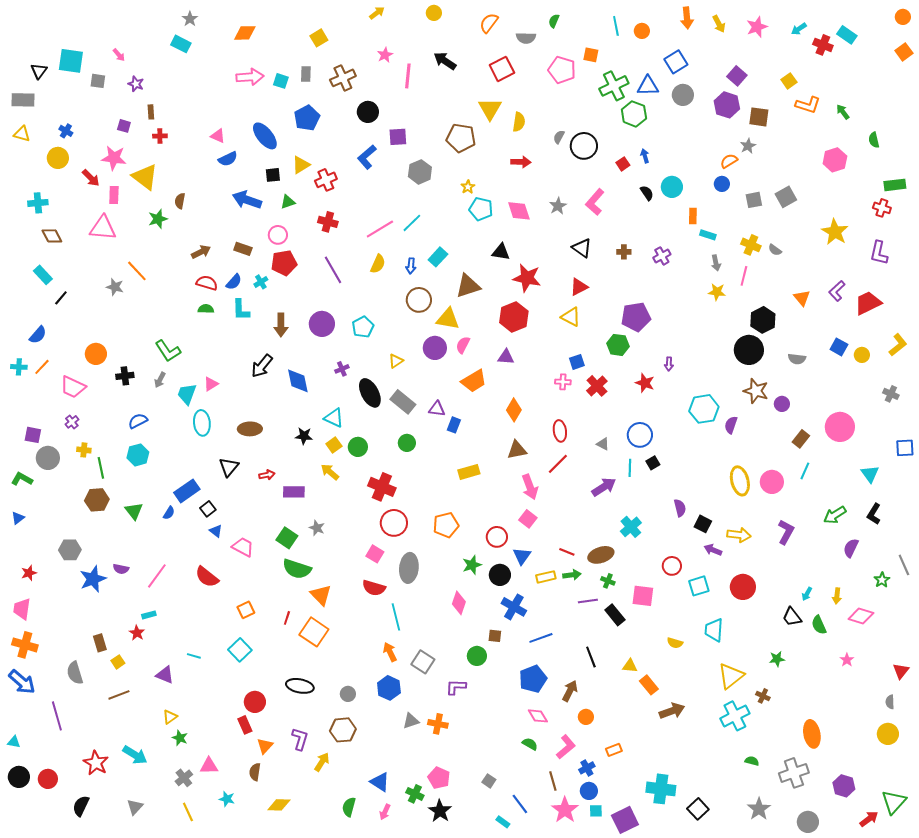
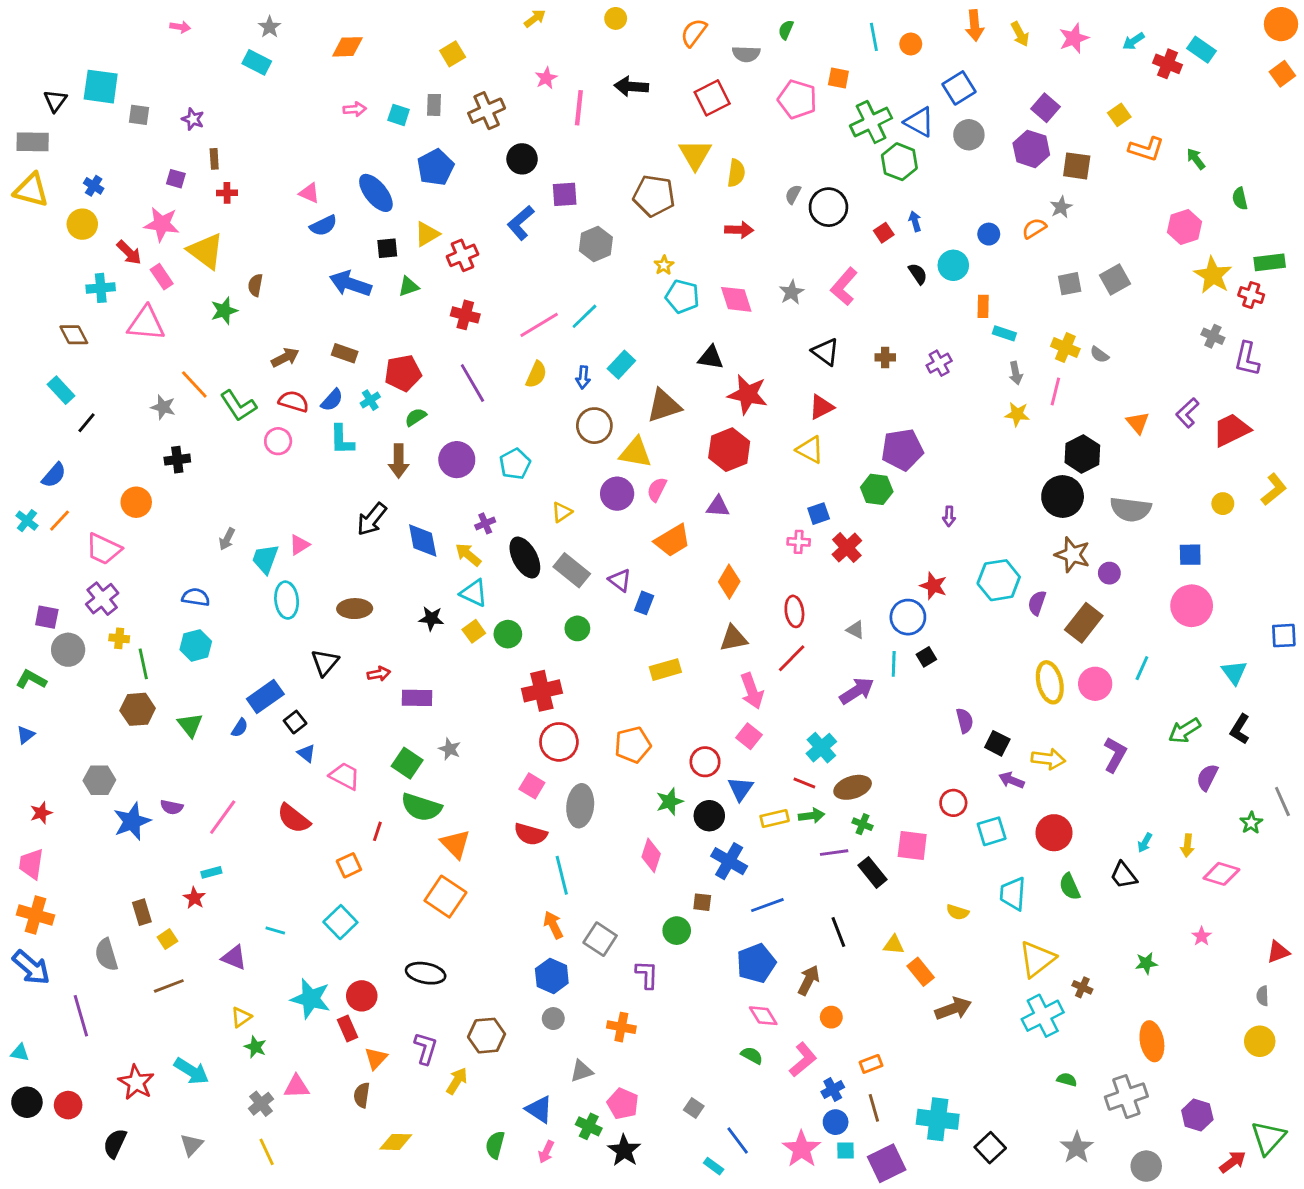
orange circle: (903, 17) -> (1281, 24), size x1.5
pink arrow: (119, 55) -> (180, 27), moved, turned -40
black arrow: (445, 61) -> (631, 87), turned -30
pink arrow: (250, 77) -> (355, 109), size x0.6
blue triangle: (648, 86) -> (919, 122), turned 30
yellow triangle: (22, 134) -> (31, 190), size x1.5
blue circle: (722, 184) -> (989, 234), moved
pink rectangle: (114, 195) -> (162, 277), turned -36
cyan cross: (38, 203) -> (101, 288), moved
yellow star: (835, 232) -> (1213, 275), moved
pink circle: (278, 235) -> (278, 441), moved
green semicircle: (206, 309) -> (416, 417), moved, turned -35
blue square: (839, 347) -> (1190, 555), moved, turned -30
green L-shape: (168, 351) -> (238, 406), moved
gray semicircle: (797, 359) -> (1131, 509), size x1.6
cyan cross: (19, 367) -> (27, 521), turned 35
black cross: (125, 376) -> (177, 460), moved
red star: (645, 383) -> (933, 586), moved
gray cross: (891, 394) -> (1213, 336), moved
purple triangle: (437, 409) -> (620, 580), turned 30
blue semicircle: (138, 421) -> (196, 597), turned 36
purple cross: (72, 422) -> (102, 599), size x1.6
brown rectangle: (801, 439) -> (1084, 623), moved, size x1.5
yellow arrow: (330, 472) -> (468, 555), moved
red cross: (382, 487) -> (542, 691), turned -36
cyan cross: (631, 527) -> (821, 748), moved
red line: (287, 618) -> (377, 831), moved
green semicircle: (819, 625) -> (1070, 887), moved
green star: (777, 659) -> (1146, 963), moved
red triangle: (901, 671) -> (1278, 952), turned 30
purple L-shape: (456, 687) -> (647, 975), turned 90
gray circle: (348, 694) -> (553, 1019), moved
gray triangle: (411, 721) -> (582, 1071), moved
brown line: (553, 781) -> (874, 1108), moved
cyan star: (227, 799) -> (311, 999), moved, size x1.8

